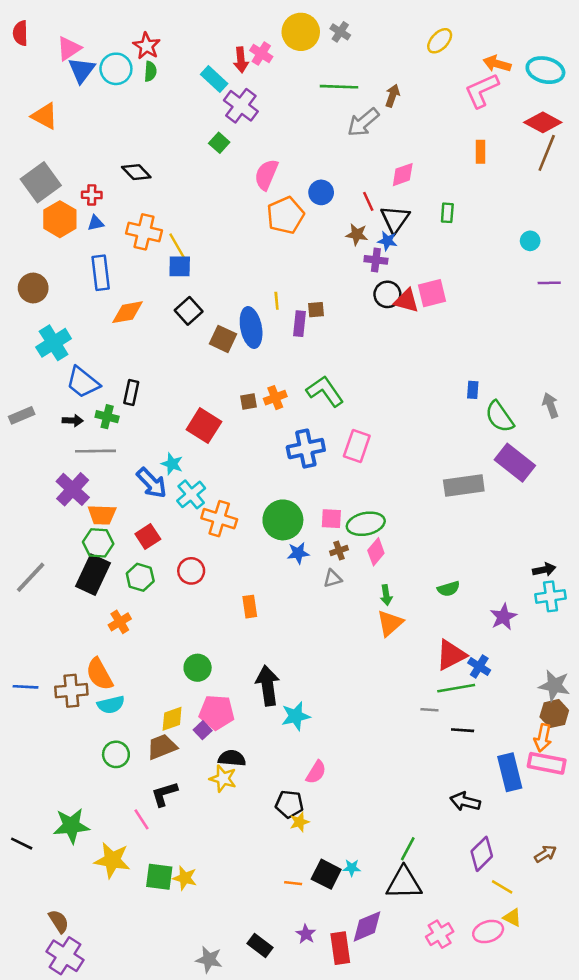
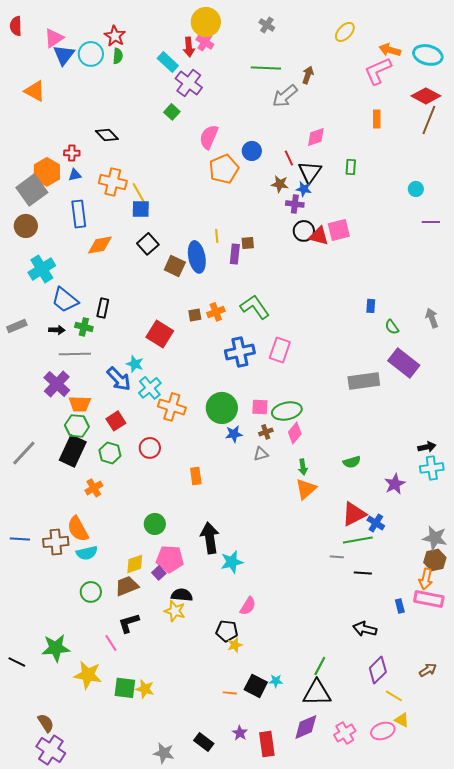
yellow circle: (301, 32) -> (206, 22), moved
gray square: (41, 182) -> (32, 190), moved
green semicircle: (500, 417) -> (392, 327), size x0.6
blue rectangle: (510, 772) -> (400, 606), size x0.5
purple diamond: (367, 926) -> (306, 727), moved

